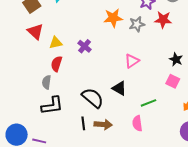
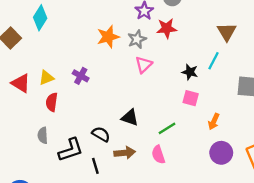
red triangle: (35, 32) -> (21, 83), moved
pink triangle: (132, 61) -> (144, 65), moved
gray semicircle: (46, 82) -> (43, 135), moved
black semicircle: (93, 98) -> (101, 134), size x0.7
black L-shape: (52, 106) -> (71, 150), moved
brown arrow: (103, 124) -> (125, 153), moved

